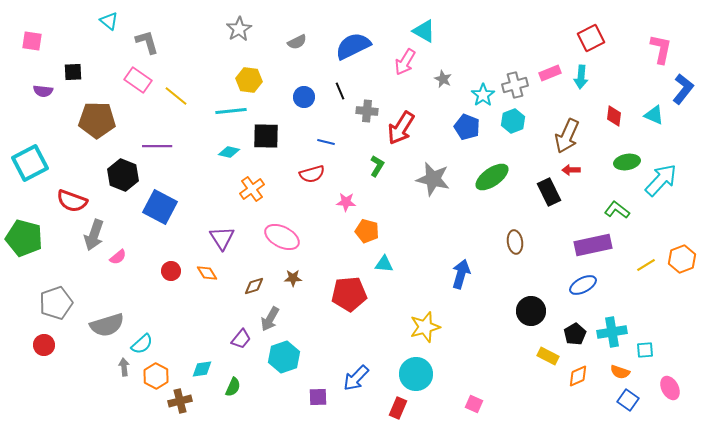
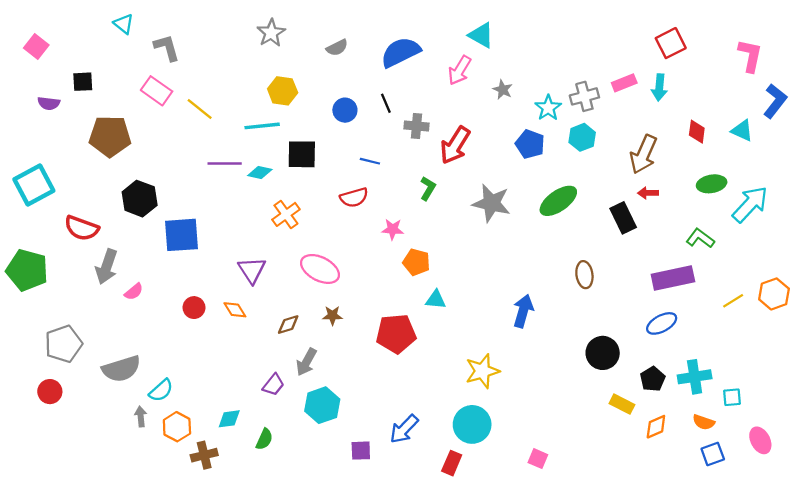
pink square: (32, 41) -> (36, 47), turned 30
purple line: (157, 146) -> (225, 163), moved
blue square: (160, 207) -> (182, 235), turned -32
blue square: (628, 400) -> (713, 454), turned 35

